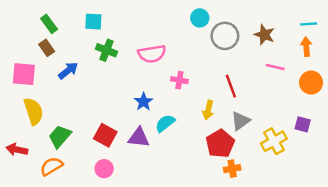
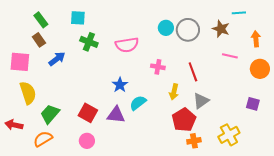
cyan circle: (200, 18) -> (166, 28), moved
cyan line: (309, 24) -> (239, 13), moved
pink cross: (179, 80) -> (158, 67), moved
yellow cross: (274, 141) -> (229, 135), moved

